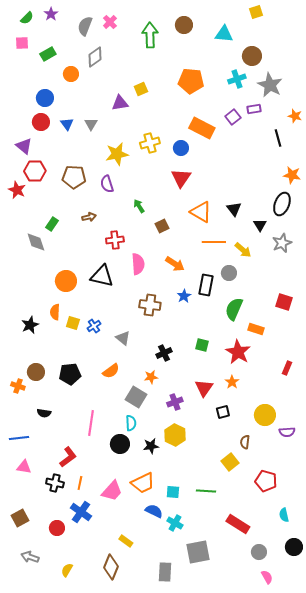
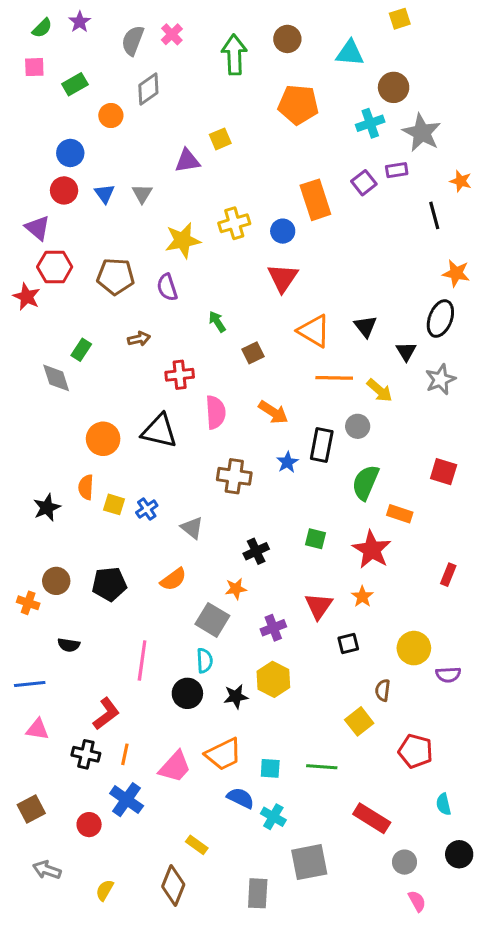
orange pentagon: (191, 81) -> (298, 105), moved
orange rectangle: (202, 128) -> (315, 200), turned 45

